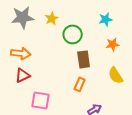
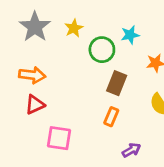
gray star: (23, 17) -> (35, 27), turned -30
cyan star: (106, 19) -> (130, 35), moved
brown rectangle: (84, 59) -> (117, 83), turned 30

